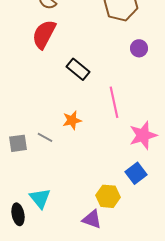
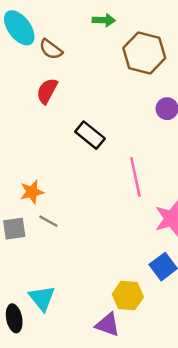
red semicircle: (44, 34) -> (47, 91), size x0.7
orange star: (72, 120) -> (32, 192), moved

